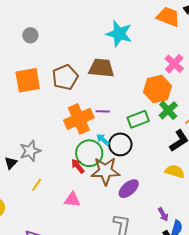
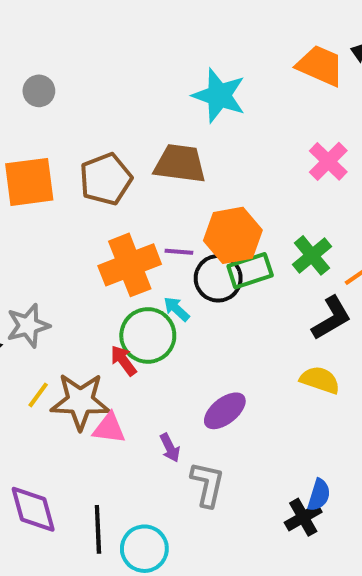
orange hexagon: (157, 89) -> (233, 235), moved
black circle: (120, 144) -> (218, 278), moved
brown star: (105, 171) -> (80, 401), moved
purple arrow: (163, 214) -> (170, 448), moved

